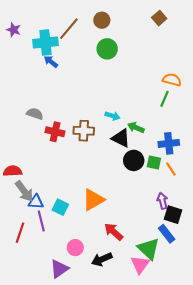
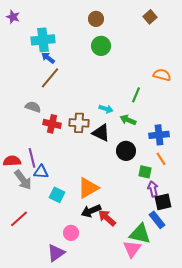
brown line: (69, 29) -> (50, 78), moved
purple star: (14, 30) -> (13, 17), moved
green line: (164, 99) -> (136, 95), moved
black triangle: (121, 138) -> (101, 133), moved
green square: (154, 163) -> (145, 172), moved
blue triangle: (36, 202) -> (41, 172), moved
black square: (173, 215) -> (163, 202), turned -30
purple line: (41, 221) -> (32, 158), moved
red line: (20, 233) -> (19, 219), turned 30
green triangle: (149, 249) -> (140, 234), turned -30
black arrow: (102, 259) -> (91, 211), moved

